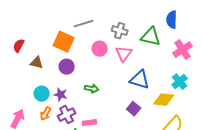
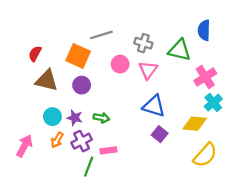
red semicircle: (19, 46) -> (35, 54), moved
pink cross: (183, 50) -> (205, 77), moved
brown triangle: (37, 63) -> (47, 80), size x1.5
blue triangle: (140, 80) -> (154, 106), moved
green arrow: (92, 89) -> (101, 118), moved

